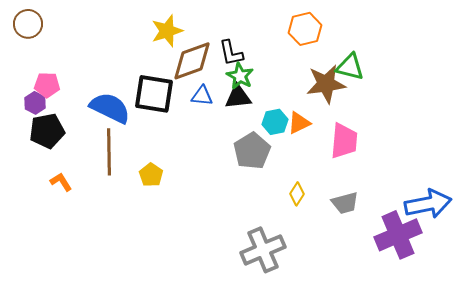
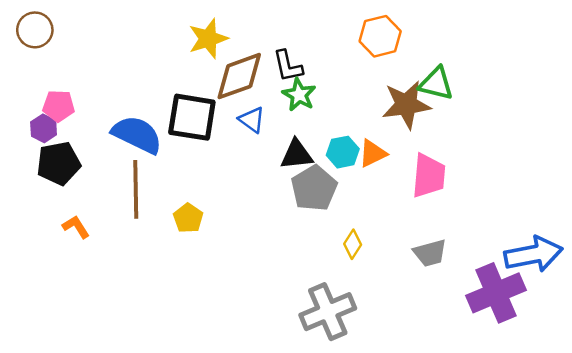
blue triangle: (202, 96) -> (252, 120), turned 30
black triangle: (238, 97) -> (297, 155), moved
yellow diamond: (297, 194) -> (353, 244), moved

